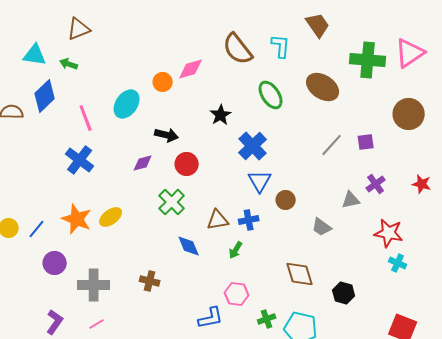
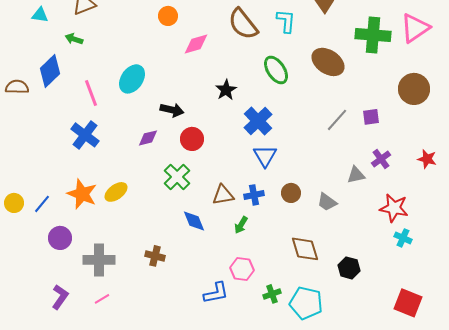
cyan triangle: (35, 55) -> (40, 15), moved, size x0.7
orange circle: (163, 82) -> (168, 16), moved
brown circle: (286, 200) -> (291, 193), moved

